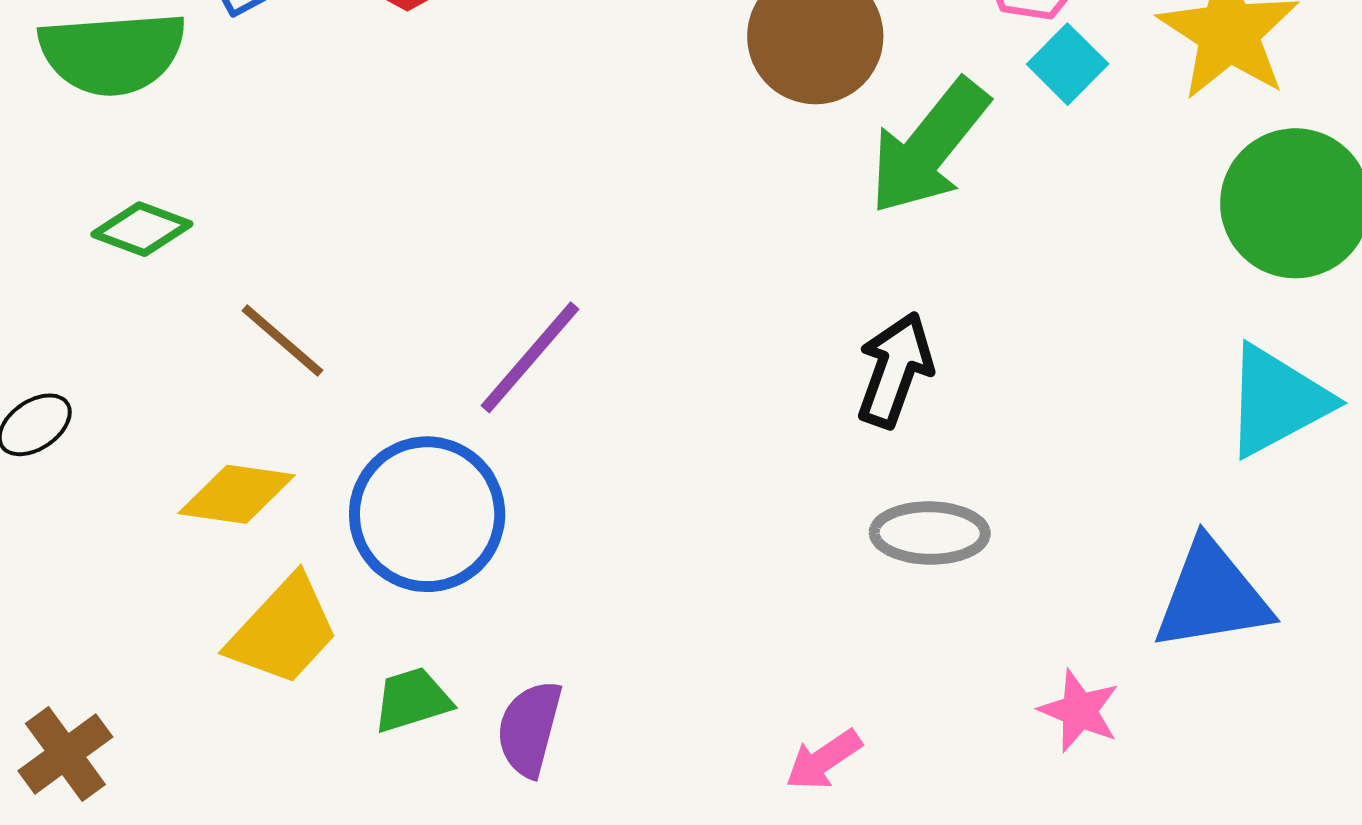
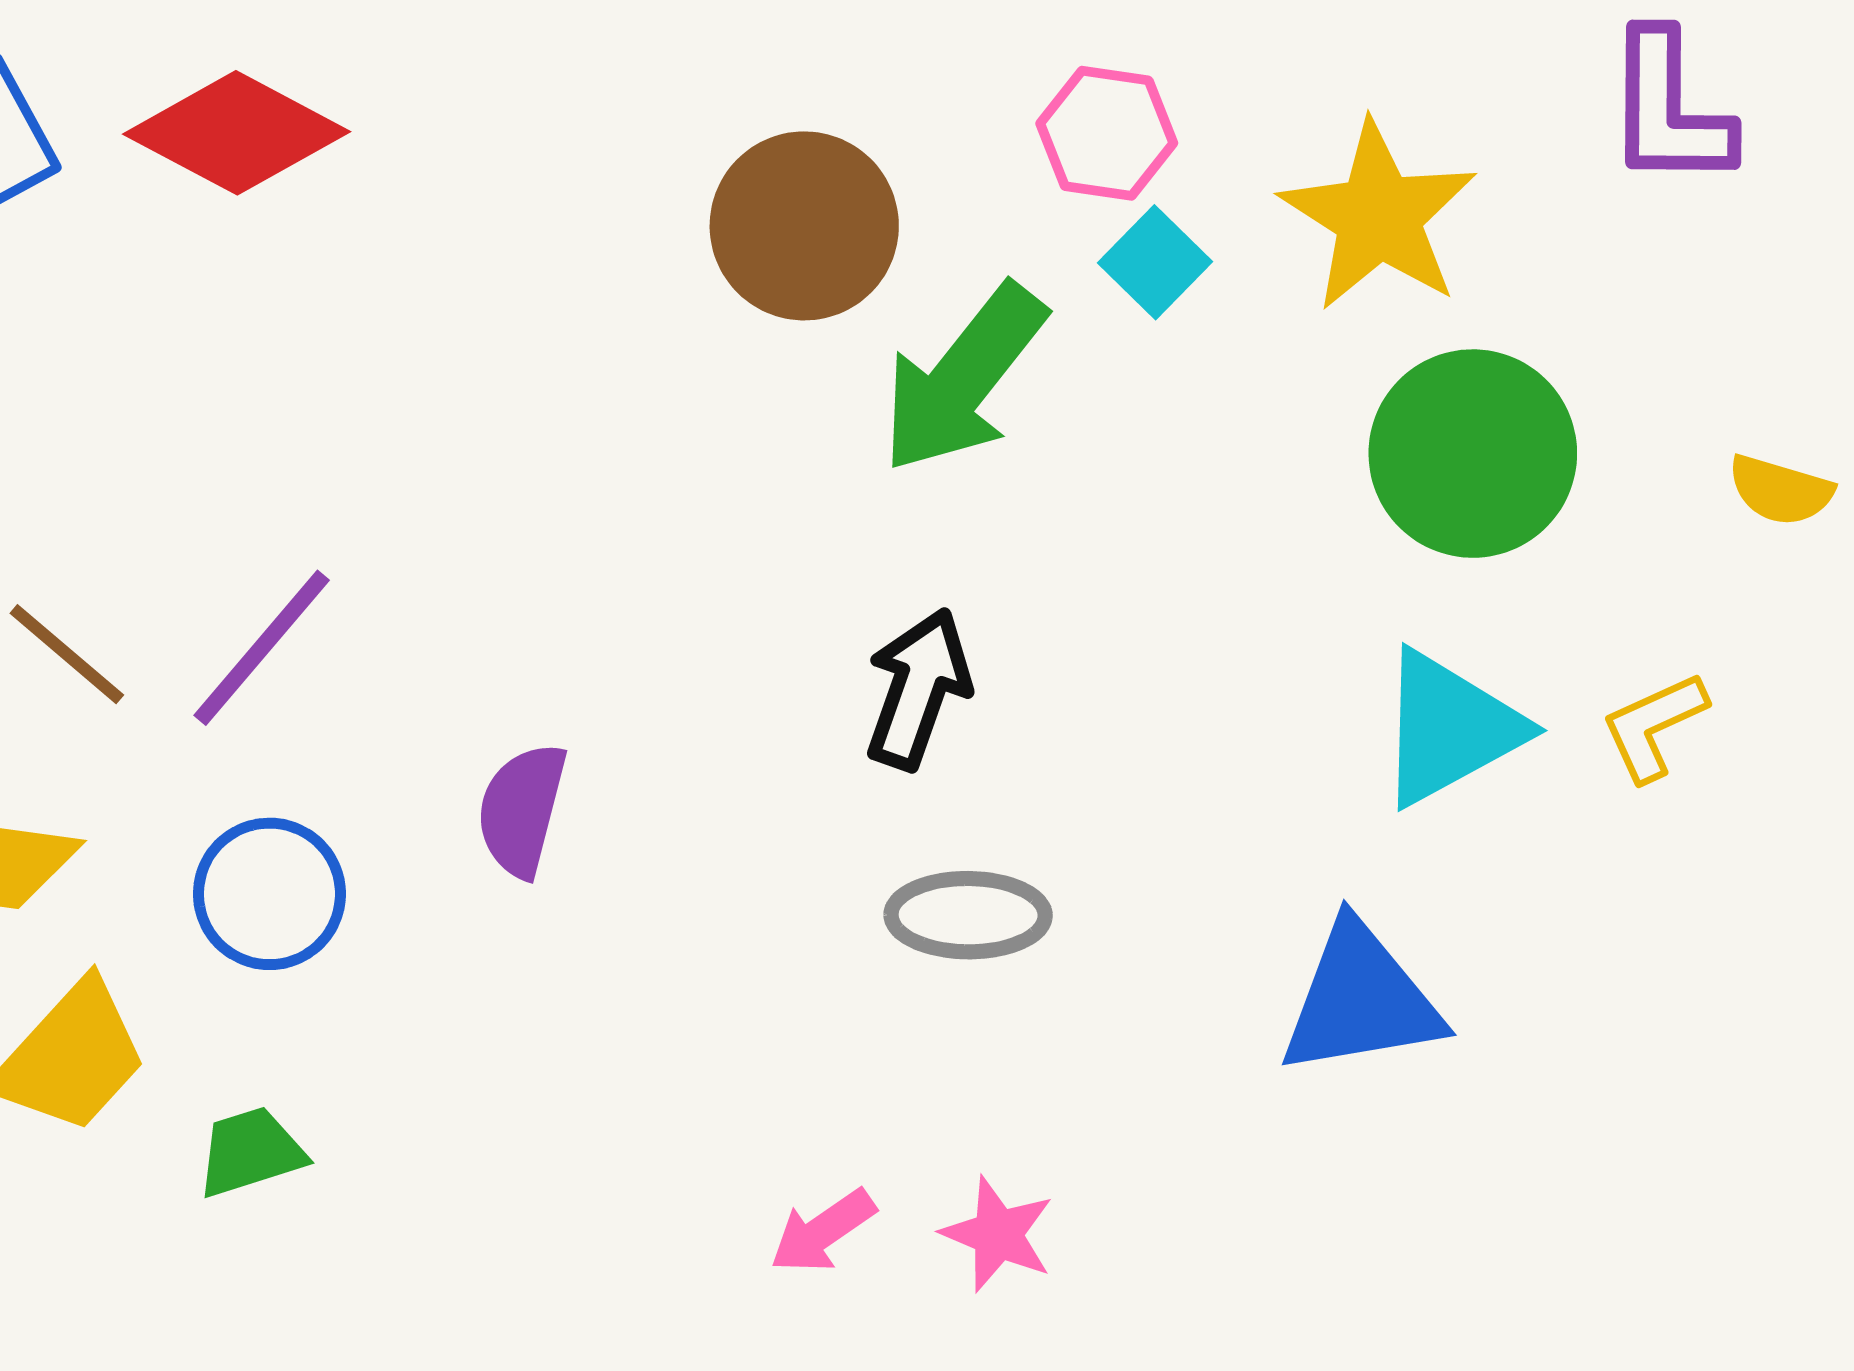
purple line: (530, 357) -> (262, 648), moved
blue circle: (427, 514) -> (269, 894), size x0.7
pink star: (1079, 711) -> (998, 1234), moved
purple semicircle: (529, 729) -> (522, 810), moved

